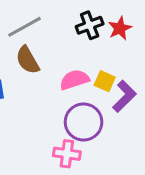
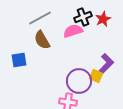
pink semicircle: (74, 80) -> (73, 31), moved
yellow square: (105, 81) -> (96, 76), moved

